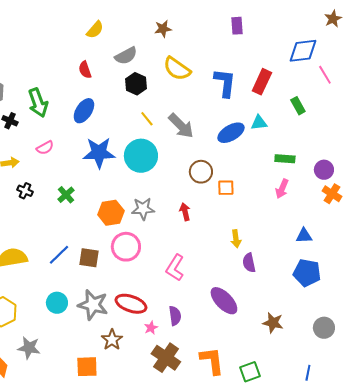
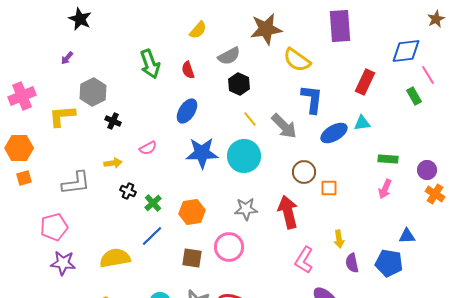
purple rectangle: (237, 26) -> (340, 26), size x1.8
brown star: (163, 29) -> (266, 29), size x1.8
yellow semicircle: (177, 69) -> (297, 60), moved
blue L-shape: (225, 83) -> (312, 99), moved
green arrow: (38, 103) -> (150, 64), moved
green rectangle: (298, 106) -> (414, 96), moved
green cross: (66, 195) -> (153, 203), moved
red arrow: (185, 212) -> (288, 212), size x1.8
orange hexagon: (111, 213) -> (192, 212), moved
blue line: (59, 255) -> (152, 236), moved
pink L-shape: (175, 268) -> (304, 260), moved
blue pentagon: (307, 273) -> (389, 263), moved

